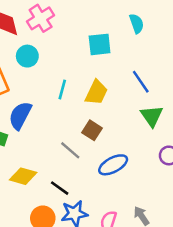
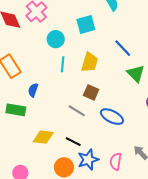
cyan circle: (27, 56) -> (56, 39), moved
blue semicircle: (20, 115) -> (33, 90), size x0.6
blue ellipse: (113, 165) -> (112, 117), turned 65

